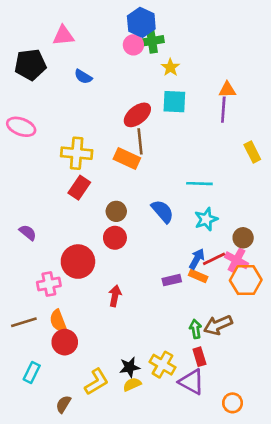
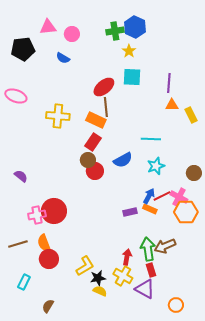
blue hexagon: (141, 22) -> (135, 27), moved
pink circle: (133, 45) -> (72, 34), moved
orange triangle: (227, 90) -> (172, 105), moved
red rectangle: (79, 188) -> (93, 142), moved
blue semicircle: (162, 211) -> (123, 160), turned 102
red circle: (115, 238) -> (95, 171), moved
brown circle: (243, 238) -> (194, 173), moved
red circle: (78, 262) -> (54, 211), moved
red arrow: (115, 296) -> (127, 257), moved
green arrow: (196, 329) -> (148, 249), size x1.6
yellow L-shape: (96, 382) -> (85, 266), moved
yellow semicircle: (132, 384) -> (100, 291), turned 48

